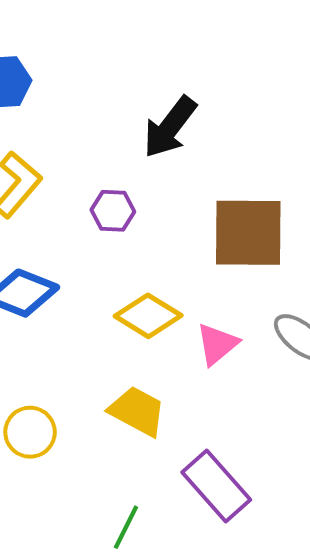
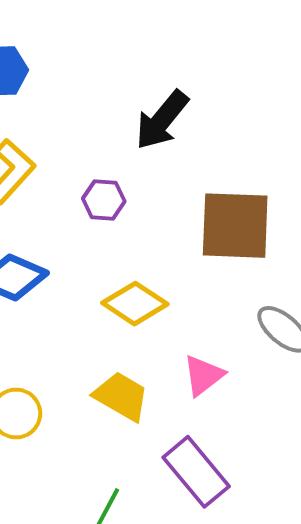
pink triangle: (217, 344) -> (203, 375), moved

